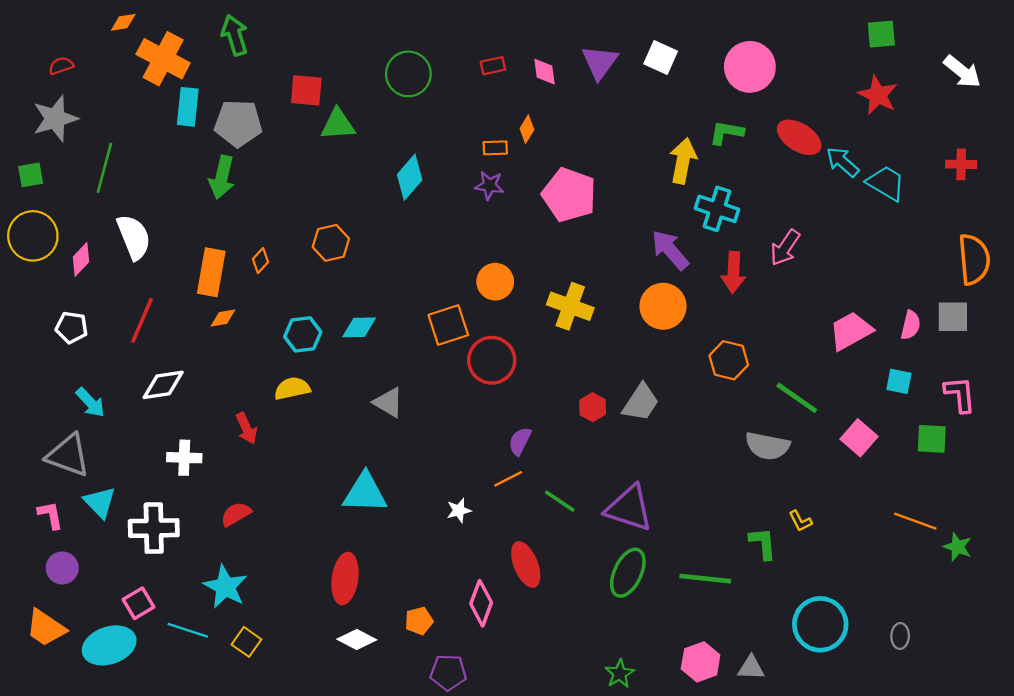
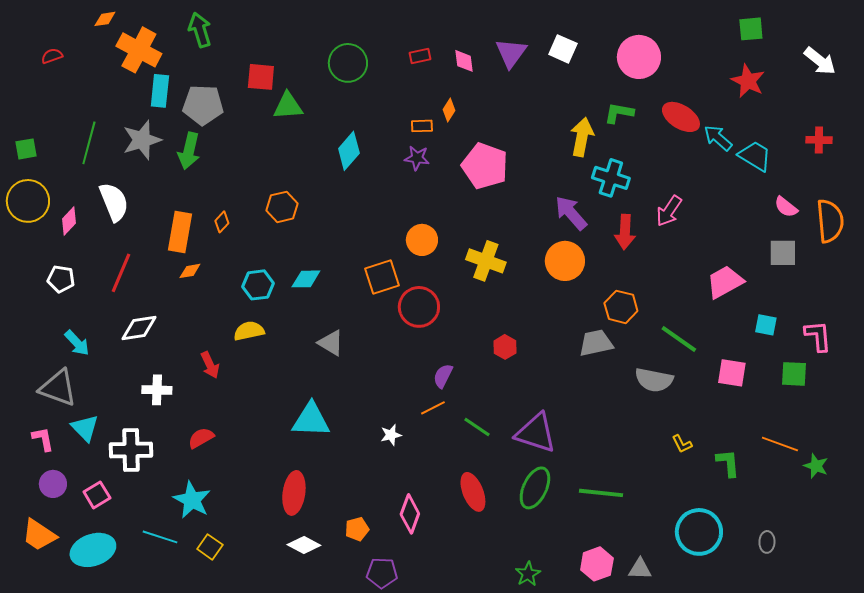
gray star: (55, 119) -> (142, 140), moved
gray square: (953, 317) -> (783, 253), moved
pink semicircle: (911, 325) -> (786, 207), moved, turned 115
gray trapezoid: (641, 403) -> (596, 343), moved, turned -135
pink square: (859, 438) -> (732, 373), turned -32
green L-shape: (763, 543) -> (728, 463), moved
red ellipse: (526, 564) -> (473, 492), moved
pink square: (138, 603) -> (97, 495), moved

